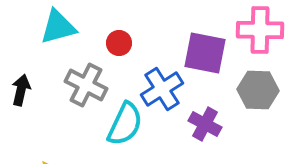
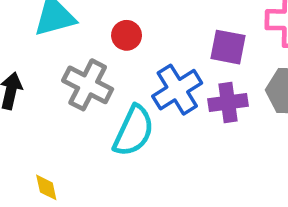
purple square: (205, 53) -> (228, 47), size x0.7
purple cross: (205, 124) -> (228, 103), moved, turned -36

